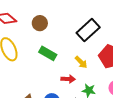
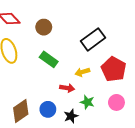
yellow arrow: (81, 62) -> (82, 72), turned 112

